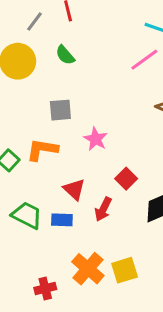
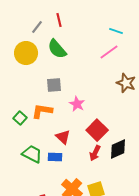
green semicircle: (65, 55) -> (57, 49), size x1.5
red square: (126, 179) -> (97, 130), size x1.5
red arrow: (103, 209) -> (95, 153), moved

